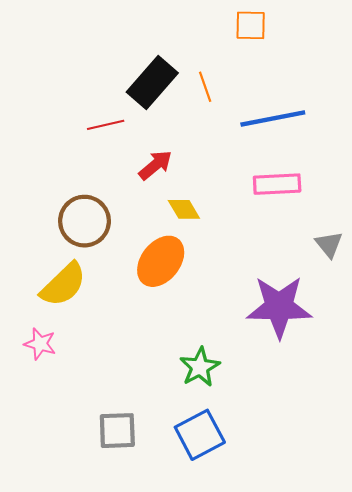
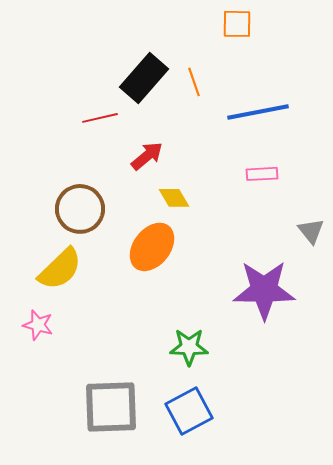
pink rectangle: (277, 184) -> (262, 174), size x0.7
green star: (200, 367) -> (189, 347), turned 30
gray square: (117, 431) -> (111, 407), size x1.5

